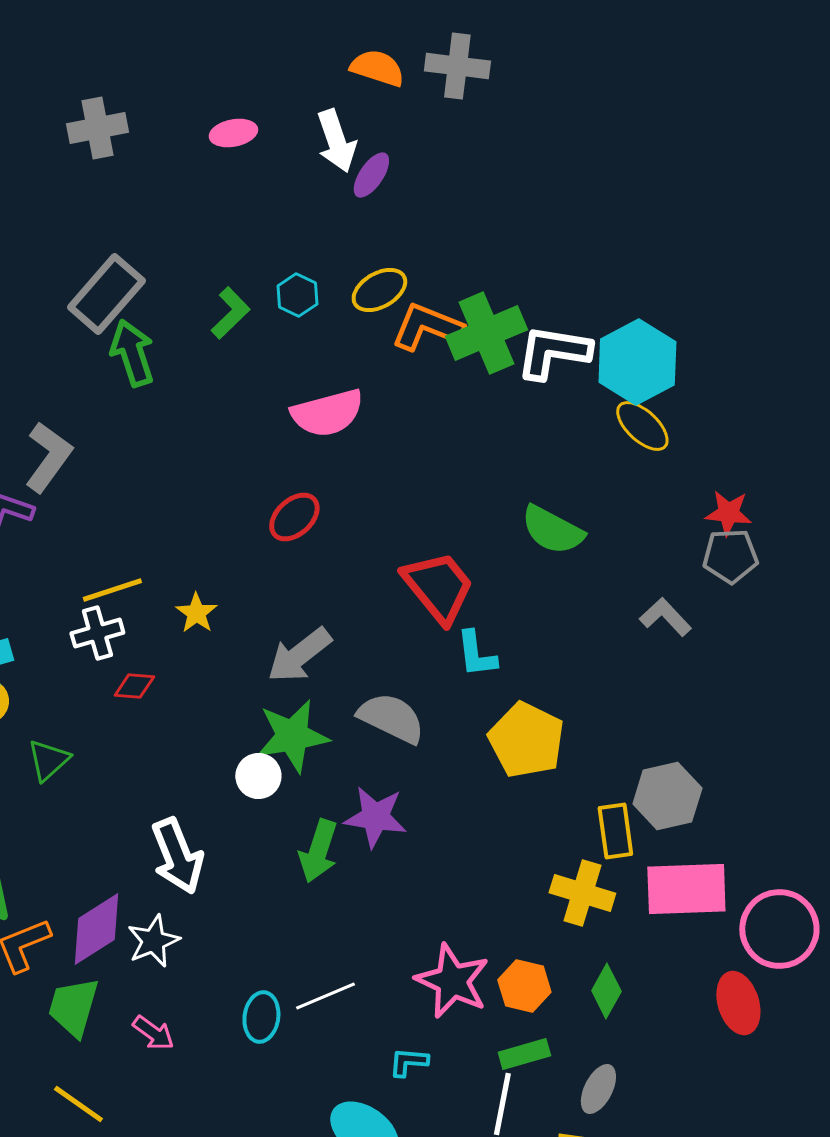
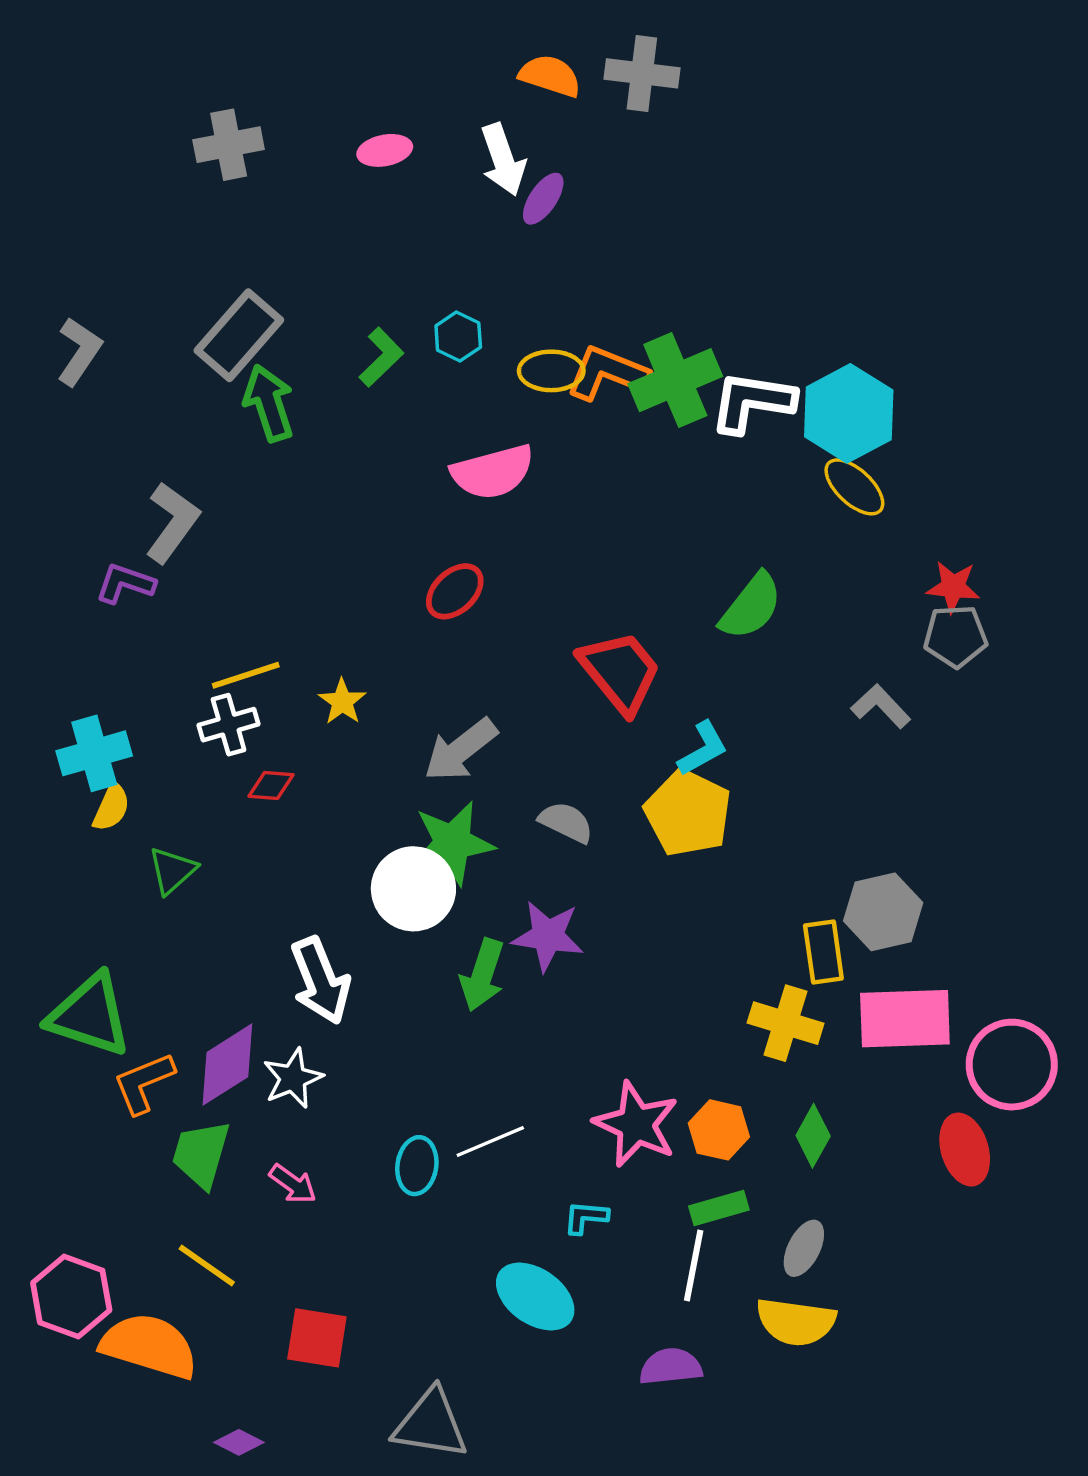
yellow ellipse: (379, 290) -> (551, 371), moved, turned 30
green semicircle: (552, 530) -> (751, 606), turned -80
cyan L-shape: (476, 654) -> (703, 749), moved, turned -112
gray semicircle: (391, 718) -> (566, 822), size x0.7
yellow pentagon: (526, 740) -> (688, 813), moved
white circle: (258, 776) -> (413, 889), size x1.6

